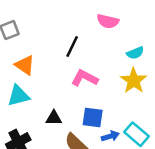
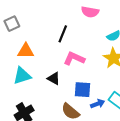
orange triangle: (25, 65) -> (26, 51), turned -30
black triangle: (54, 118) -> (54, 78), moved, turned 32

